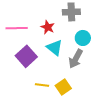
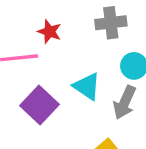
red star: (48, 27) -> (49, 32), moved

